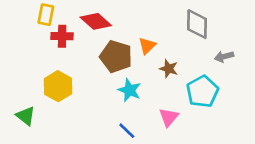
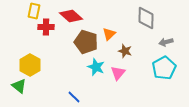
yellow hexagon: (58, 86) -> (30, 65), moved
cyan pentagon: (202, 92) -> (164, 68), moved
pink triangle: (169, 117) -> (118, 73), moved
blue line: (127, 131) -> (74, 97), moved

